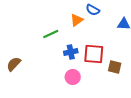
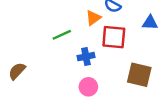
red square: (94, 54) -> (114, 37), moved
brown square: (115, 67) -> (139, 75), size x1.5

